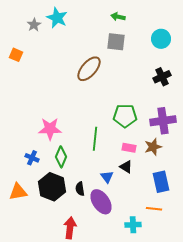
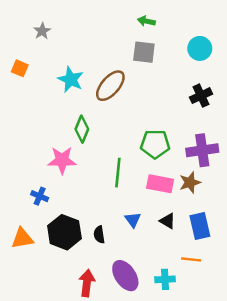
cyan star: (57, 18) -> (71, 79), moved
pink rectangle: (129, 148) -> (160, 184), size x1.5
green diamond: (61, 157) -> (82, 129), moved
black triangle: (126, 167) -> (168, 221), moved
purple ellipse: (101, 202) -> (125, 276), moved

